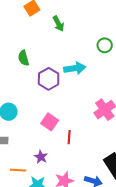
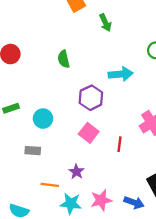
purple hexagon: (49, 79) -> (91, 98), moved
red line: (69, 137) -> (120, 144), moved

